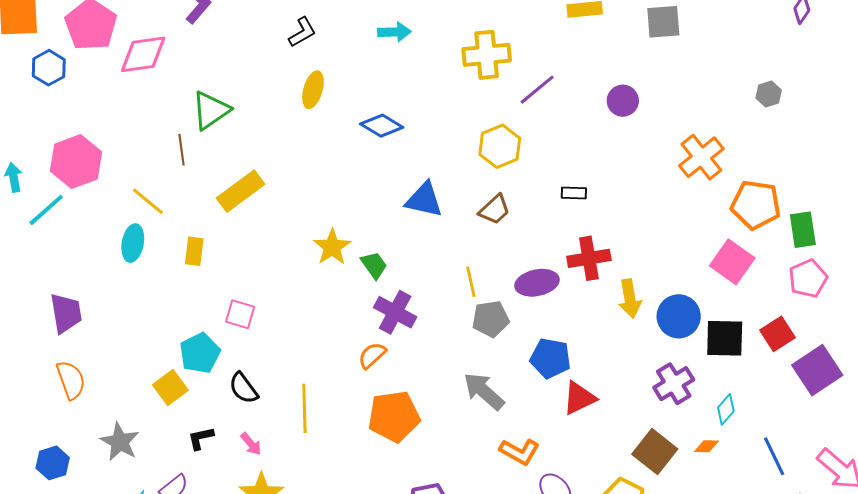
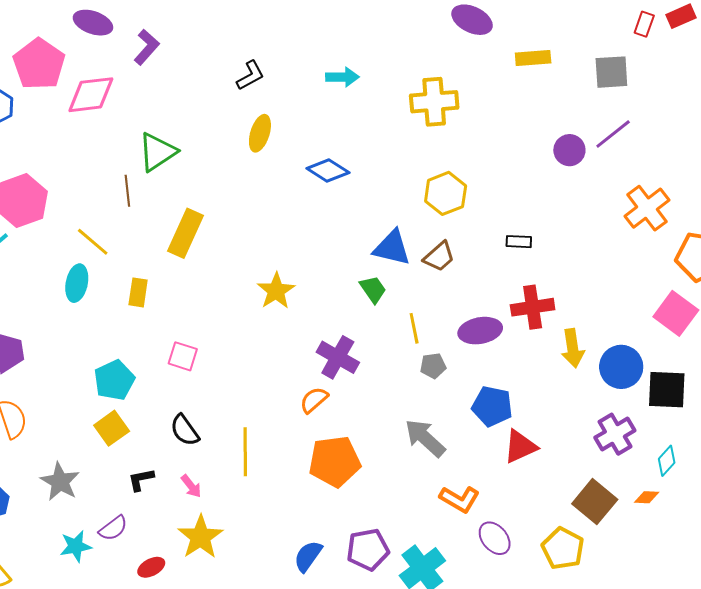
purple line: (537, 90) -> (613, 134), moved
yellow rectangle: (241, 191) -> (186, 233), turned -30
blue triangle: (424, 200) -> (392, 248), moved
green trapezoid: (374, 265) -> (373, 289), moved
gray pentagon: (491, 319) -> (433, 366), size x0.7
cyan pentagon: (200, 353) -> (114, 380), moved

